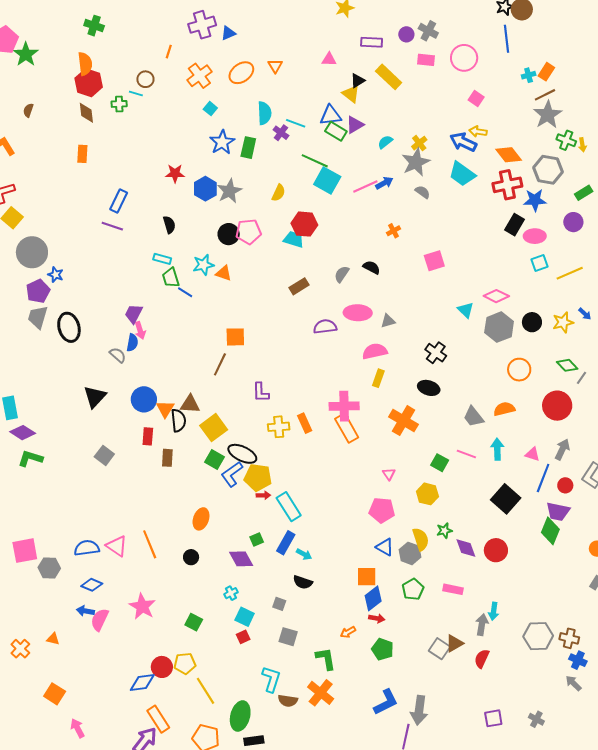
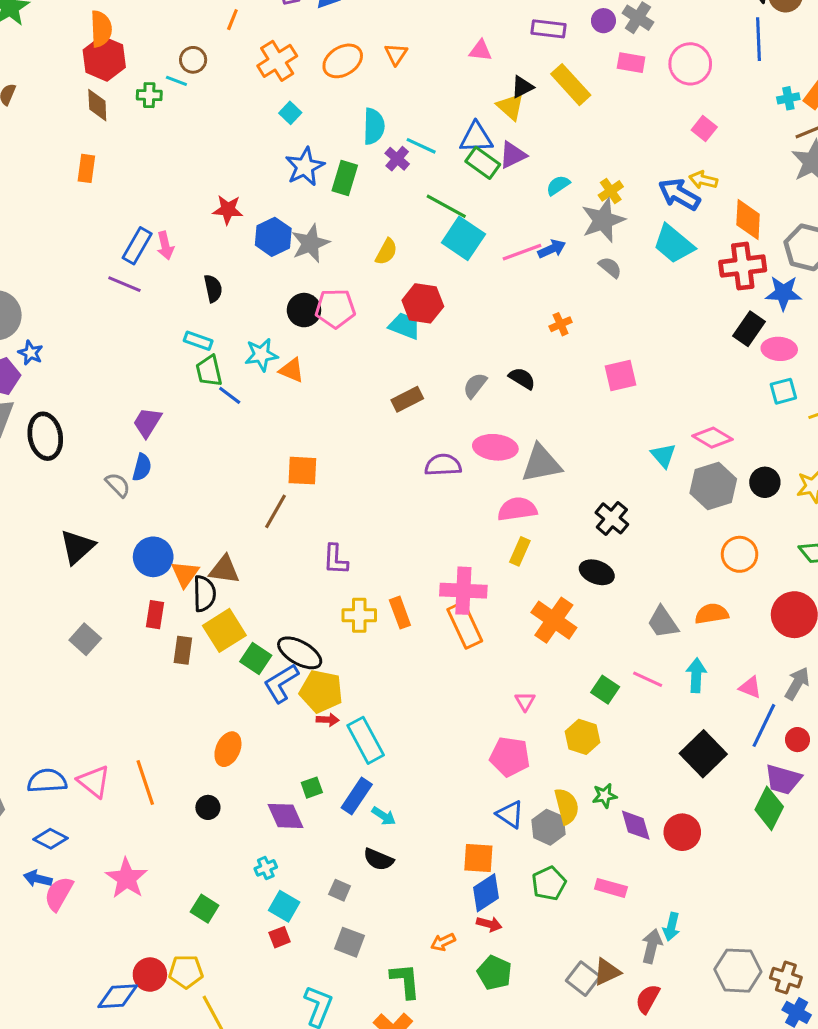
orange diamond: (509, 155) -> (748, 220), turned 36
gray triangle: (388, 321) -> (541, 464), size x1.8
pink arrow: (140, 330) -> (165, 246), moved
yellow square: (214, 428) -> (224, 630), moved

